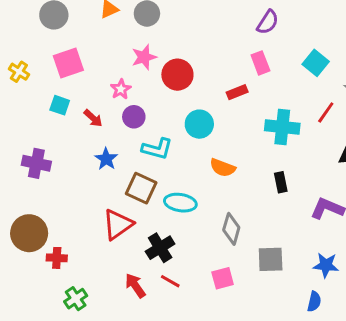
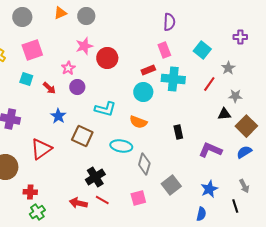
purple semicircle: (268, 22) -> (169, 22), turned -30
cyan circle: (199, 124) -> (143, 92), moved
cyan cross: (282, 127) -> (173, 79), moved
cyan L-shape: (157, 149) -> (105, 109), moved
cyan ellipse: (180, 203) -> (121, 146), moved
red triangle: (118, 224) -> (41, 149), moved
red cross: (57, 258) -> (30, 192), moved
gray square: (271, 259) -> (171, 185), turned -36
blue star: (326, 265) -> (209, 189), turned -30
red arrow: (135, 286) -> (78, 203), turned -42

